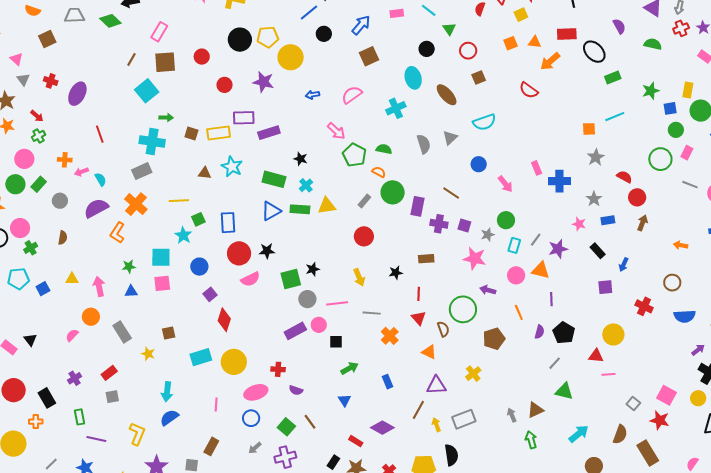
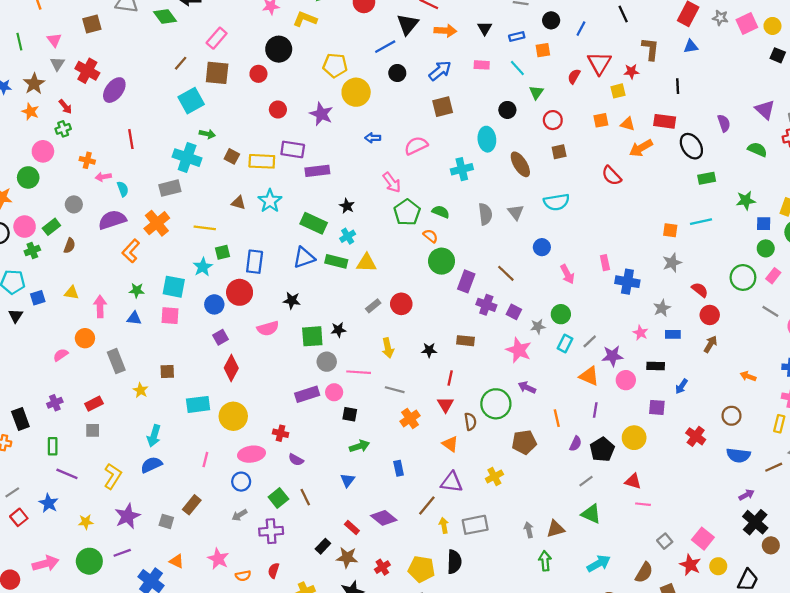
black circle: (240, 40) -> (279, 49), moved
red cross: (51, 81) -> (87, 71), size x1.5
gray triangle: (450, 138) -> (516, 212), turned -35
green rectangle: (39, 184) -> (51, 227), moved
gray rectangle: (364, 201) -> (373, 306), moved
black rectangle: (598, 251) -> (656, 366), turned -56
red circle: (239, 253) -> (240, 292), moved
pink circle: (516, 275) -> (626, 380), moved
yellow circle: (613, 334) -> (634, 438), moved
black triangle: (30, 340) -> (16, 316), moved
yellow circle: (698, 398) -> (718, 566), moved

